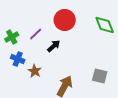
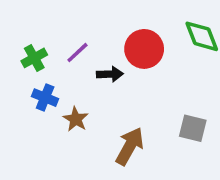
red circle: (65, 20) -> (144, 49), moved
black arrow: (54, 46) -> (110, 74), turned 40

